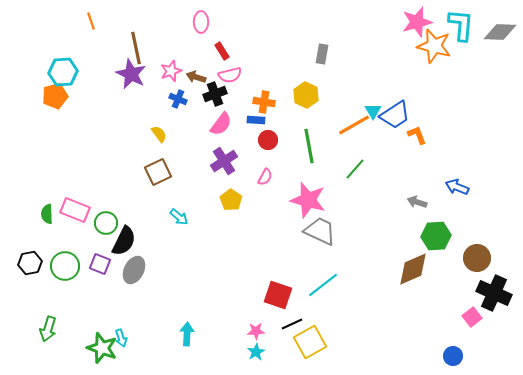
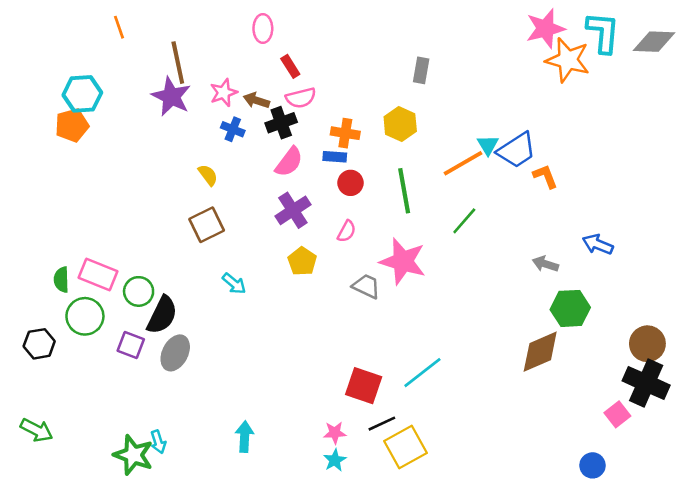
gray trapezoid: (320, 231) -> (366, 286), moved, size x0.7
brown circle: (477, 258) -> (647, 344), moved
green circle: (65, 266) -> (85, 316), moved
green arrow: (48, 329) -> (37, 430), moved, turned -80

